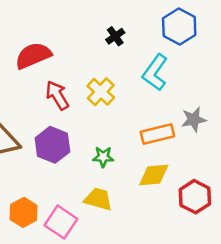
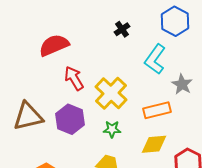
yellow cross: (101, 92) -> (111, 93), moved, size x1.4
gray star: (194, 119) -> (182, 84), moved, turned -30

